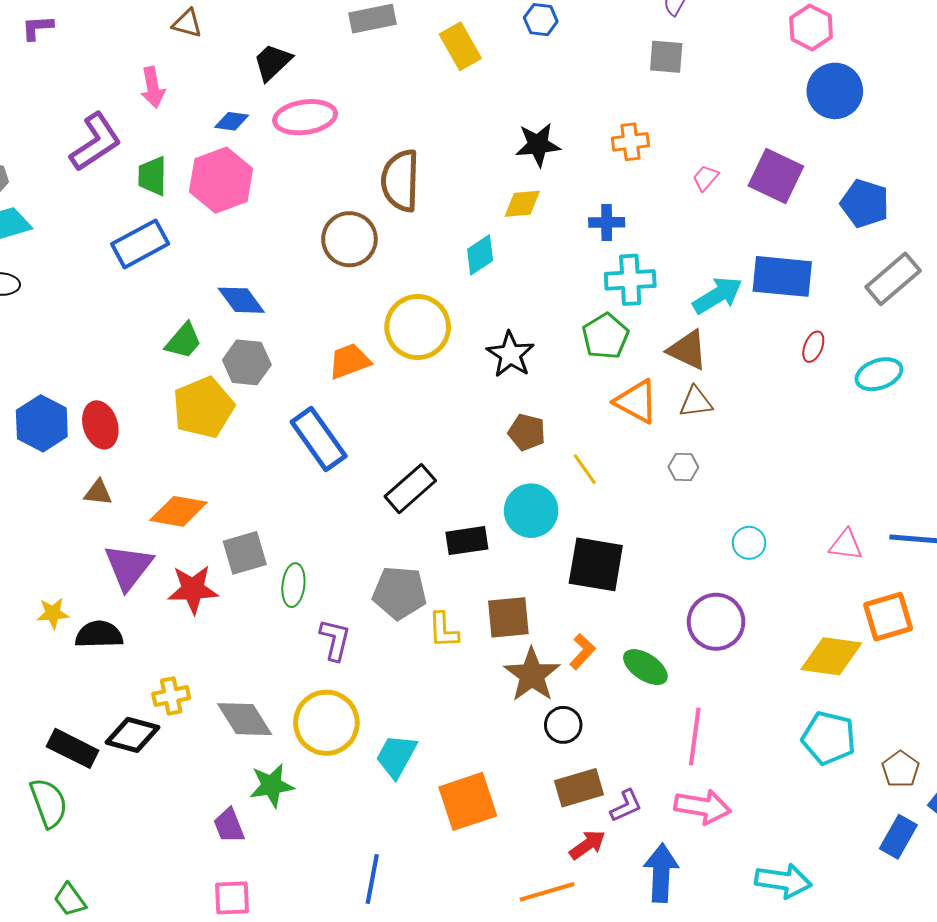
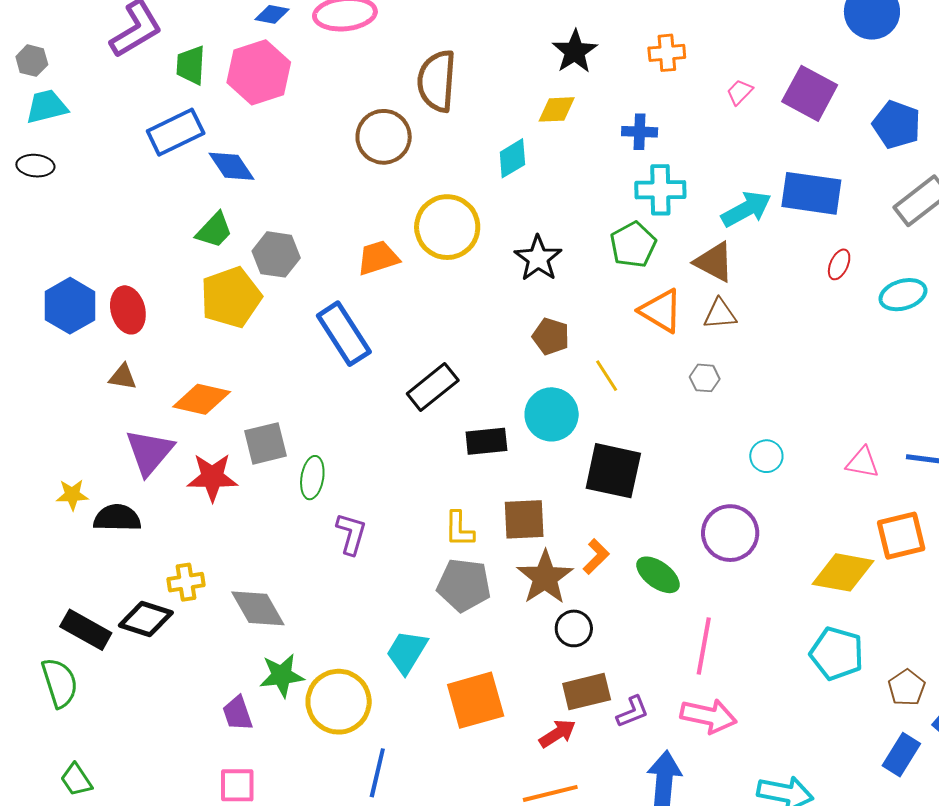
black star: (538, 145) -> (575, 51), turned -30
blue diamond: (241, 300) -> (231, 166), moved
gray pentagon: (400, 593) -> (464, 585), moved
yellow circle: (326, 723) -> (339, 702), moved
red arrow: (587, 845) -> (557, 733), moved

